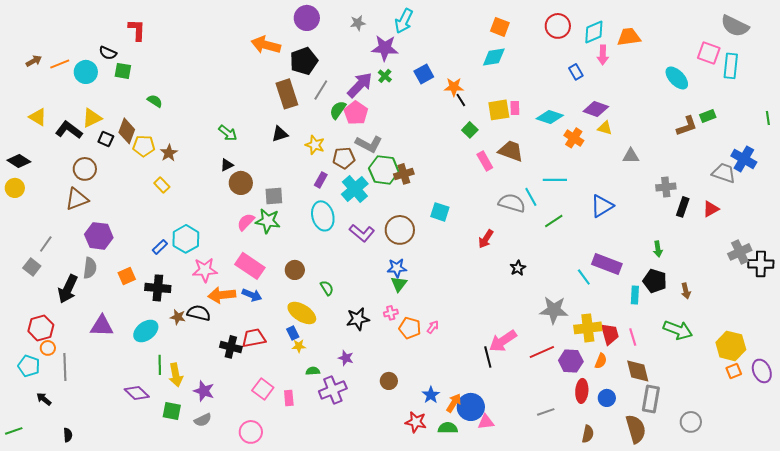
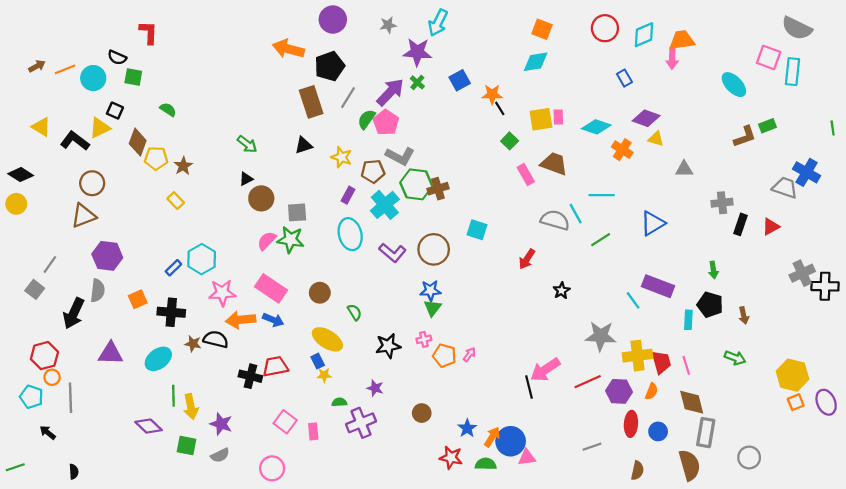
pink arrow: (603, 55) -> (672, 59), moved
black square: (106, 139) -> (115, 111), moved
green arrow: (678, 330) -> (735, 358), size x0.7

